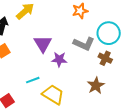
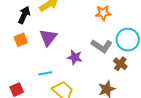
purple triangle: (43, 44) -> (48, 37), moved

